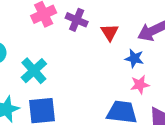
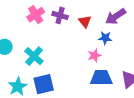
pink star: (140, 85) -> (94, 55), moved

